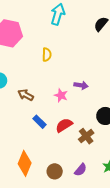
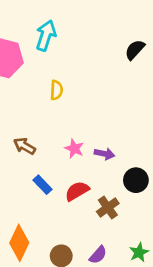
cyan arrow: (58, 14) -> (46, 35), moved
purple arrow: (81, 85) -> (104, 154), moved

